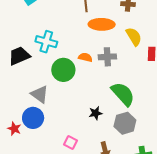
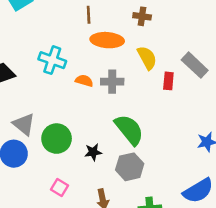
cyan cross: (46, 42) -> (52, 60), moved
green circle: (63, 70) -> (57, 139), moved

